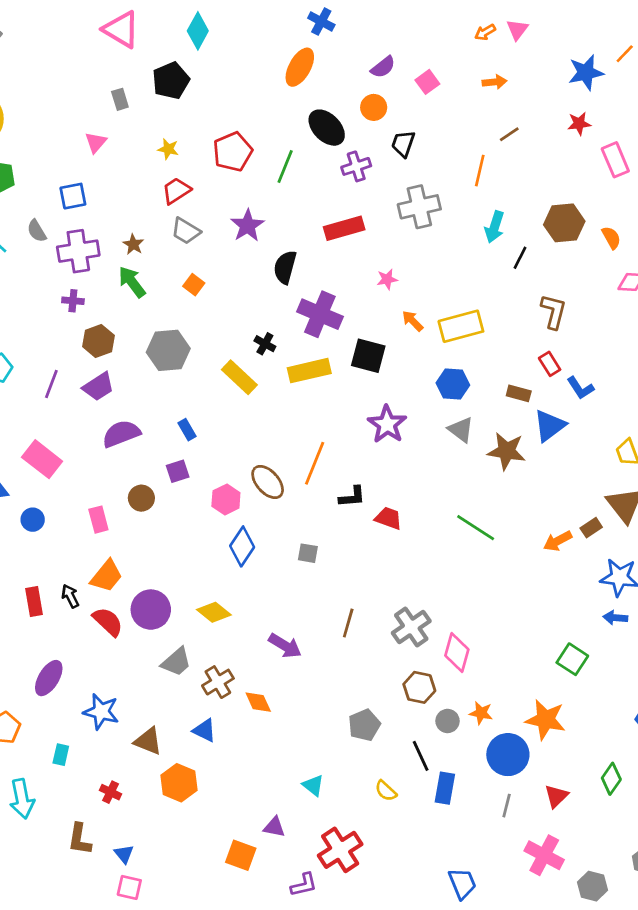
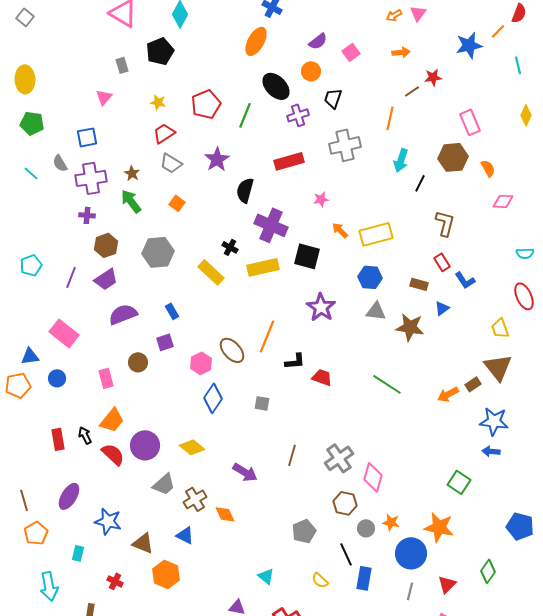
red star: (579, 124) -> (433, 77), moved
pink rectangle: (615, 160) -> (470, 122), moved
blue triangle: (550, 426) -> (442, 308), size x0.6
gray triangle: (461, 430) -> (376, 311), turned -30

